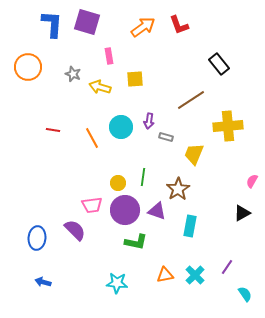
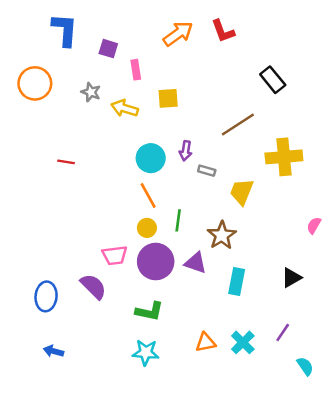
purple square: (87, 22) -> (108, 49), moved, size x0.6
orange line: (92, 138) -> (148, 196), moved
black triangle: (242, 213) -> (291, 278), moved
green L-shape: (136, 242) -> (149, 311), moved

